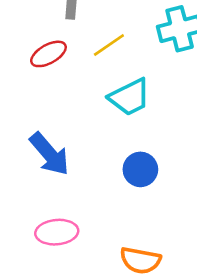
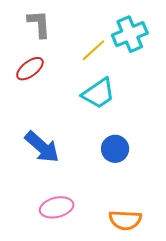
yellow line: (109, 45) -> (93, 50), moved

